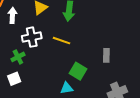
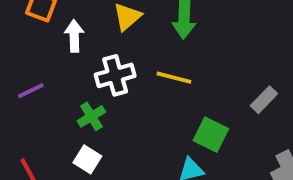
gray rectangle: (106, 55) -> (264, 100), turned 48
white square: (14, 79) -> (87, 159), turned -32

